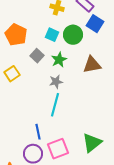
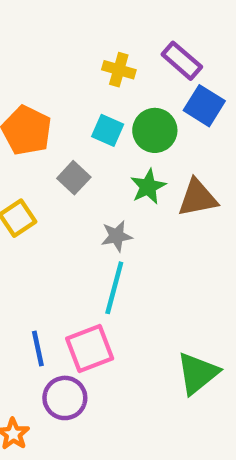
green star: (59, 60) -> (148, 187), moved
blue line: (38, 132) -> (38, 349), moved
pink square: (58, 149) -> (90, 349), moved

